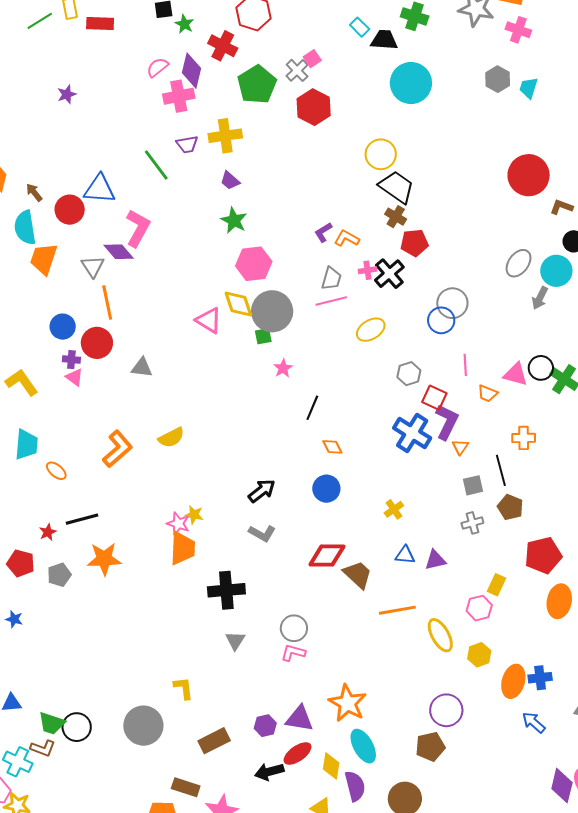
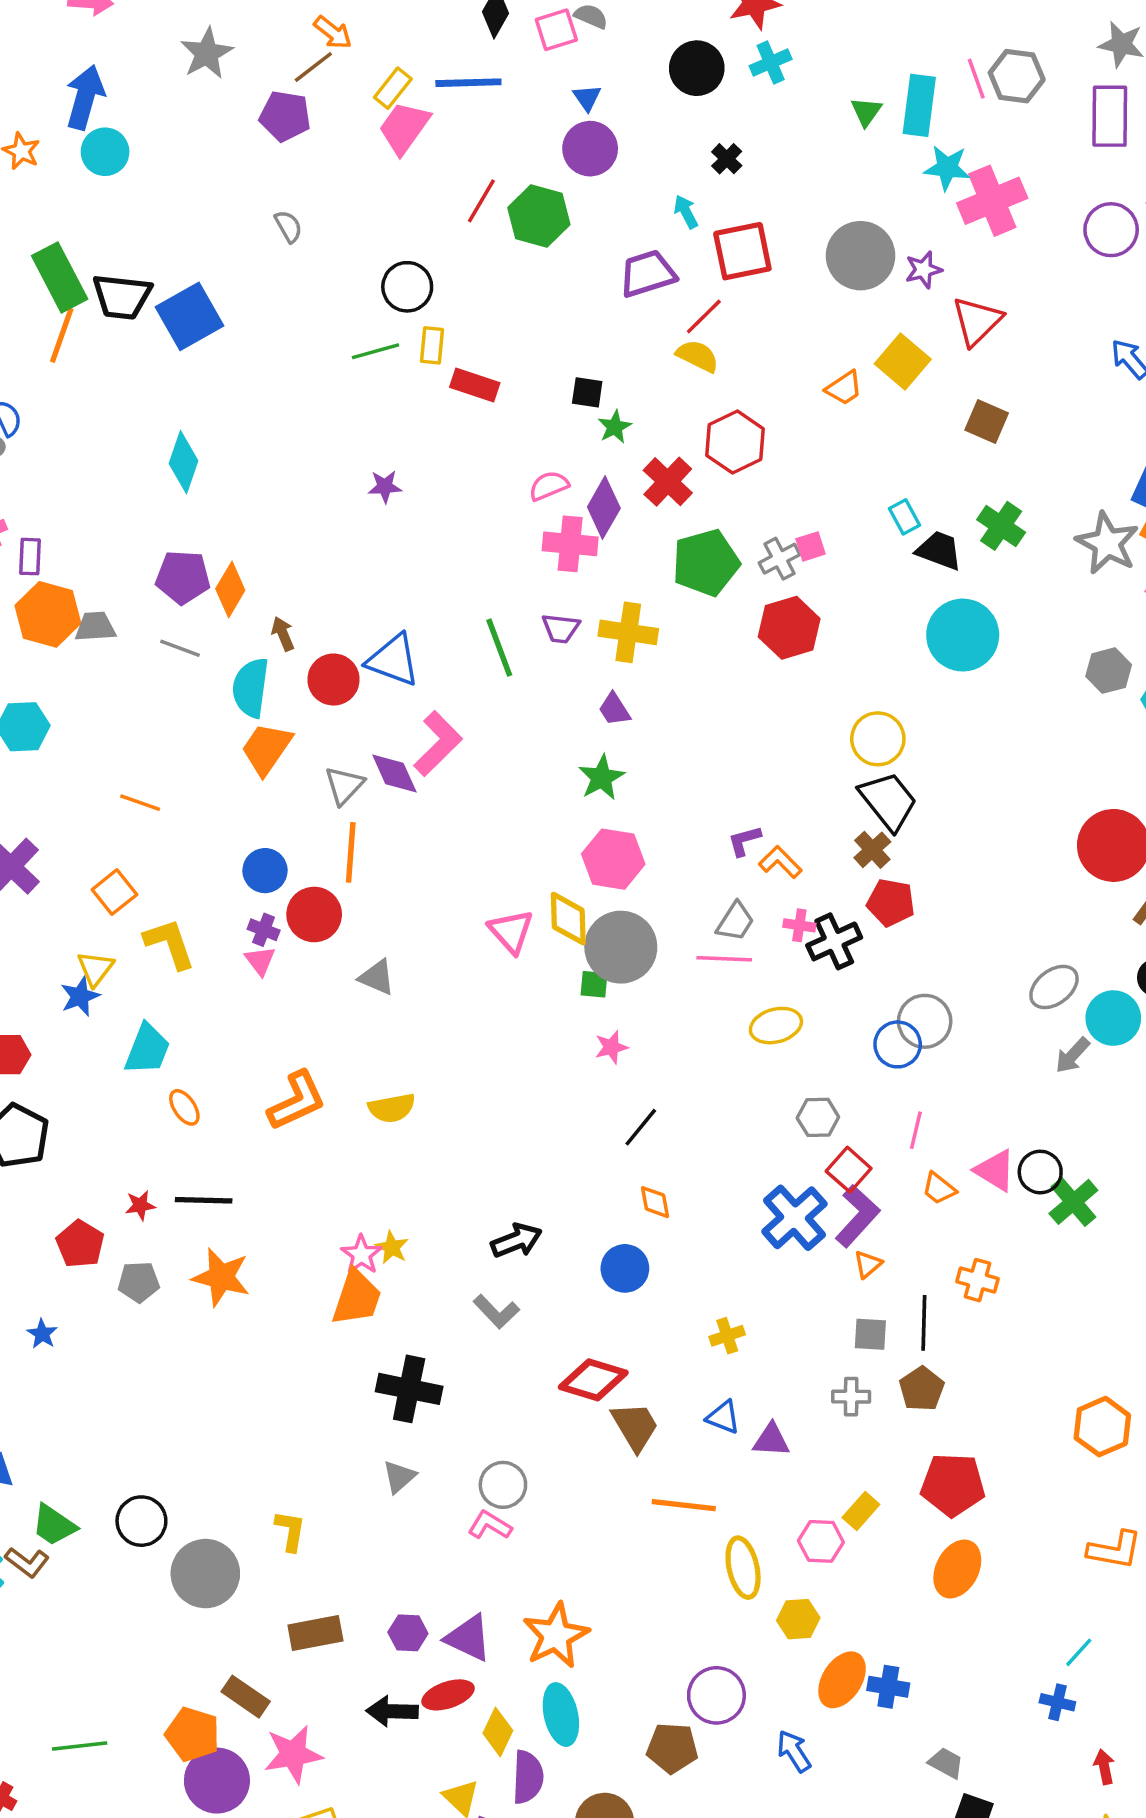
blue arrow: (534, 722) -> (794, 1751), moved
black circle: (77, 727) -> (141, 1521), moved

